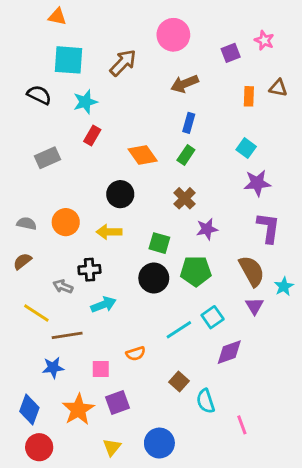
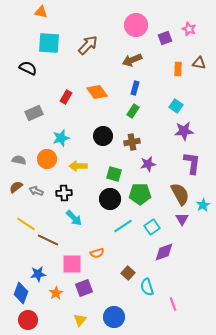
pink circle: (173, 35) -> (136, 25), moved
cyan star: (85, 102) -> (61, 138), moved
orange diamond: (143, 155) -> (97, 92), moved
black circle: (120, 194) -> (103, 136), moved
brown cross: (185, 198) -> (132, 142), turned 35
gray arrow: (63, 286) -> (36, 191), moved
cyan arrow: (103, 305) -> (74, 218), turned 66
cyan line: (179, 330) -> (123, 226), moved
brown line: (67, 335) -> (48, 240), turned 35
blue star: (53, 368) -> (38, 274), moved
pink square: (101, 369) -> (72, 264), size x1.5
orange star: (78, 409) -> (56, 293), size x0.6

